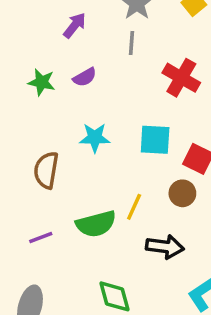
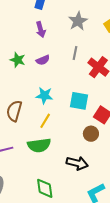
purple arrow: (75, 25) -> (41, 30), turned 119
gray line: (131, 43) -> (75, 53), moved
yellow line: (134, 207) -> (45, 121), moved

